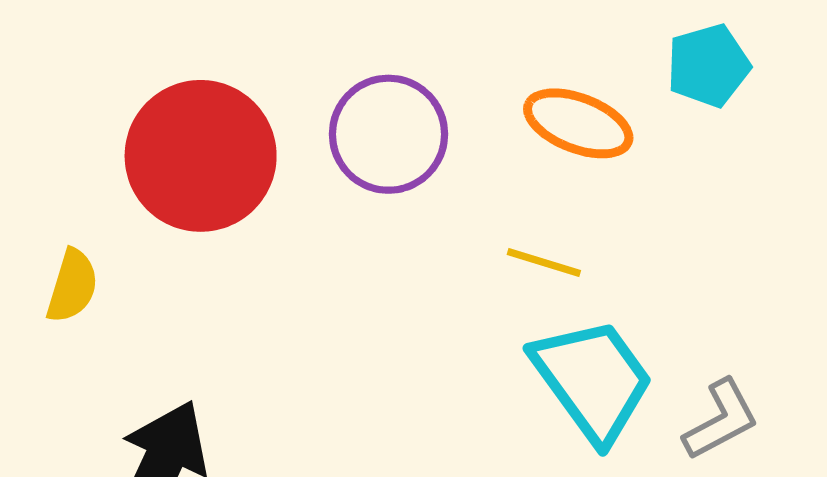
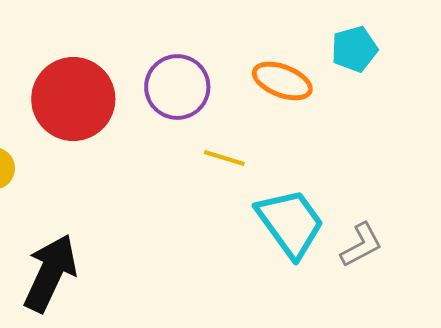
yellow line: (544, 263) -> (224, 158), moved

